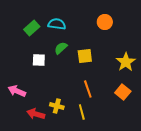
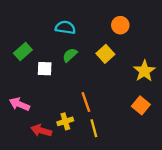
green rectangle: (32, 28) -> (23, 52), moved
yellow square: (85, 56) -> (105, 54), moved, turned -35
orange line: (88, 89) -> (86, 102), moved
yellow cross: (57, 106) -> (65, 121), turned -32

